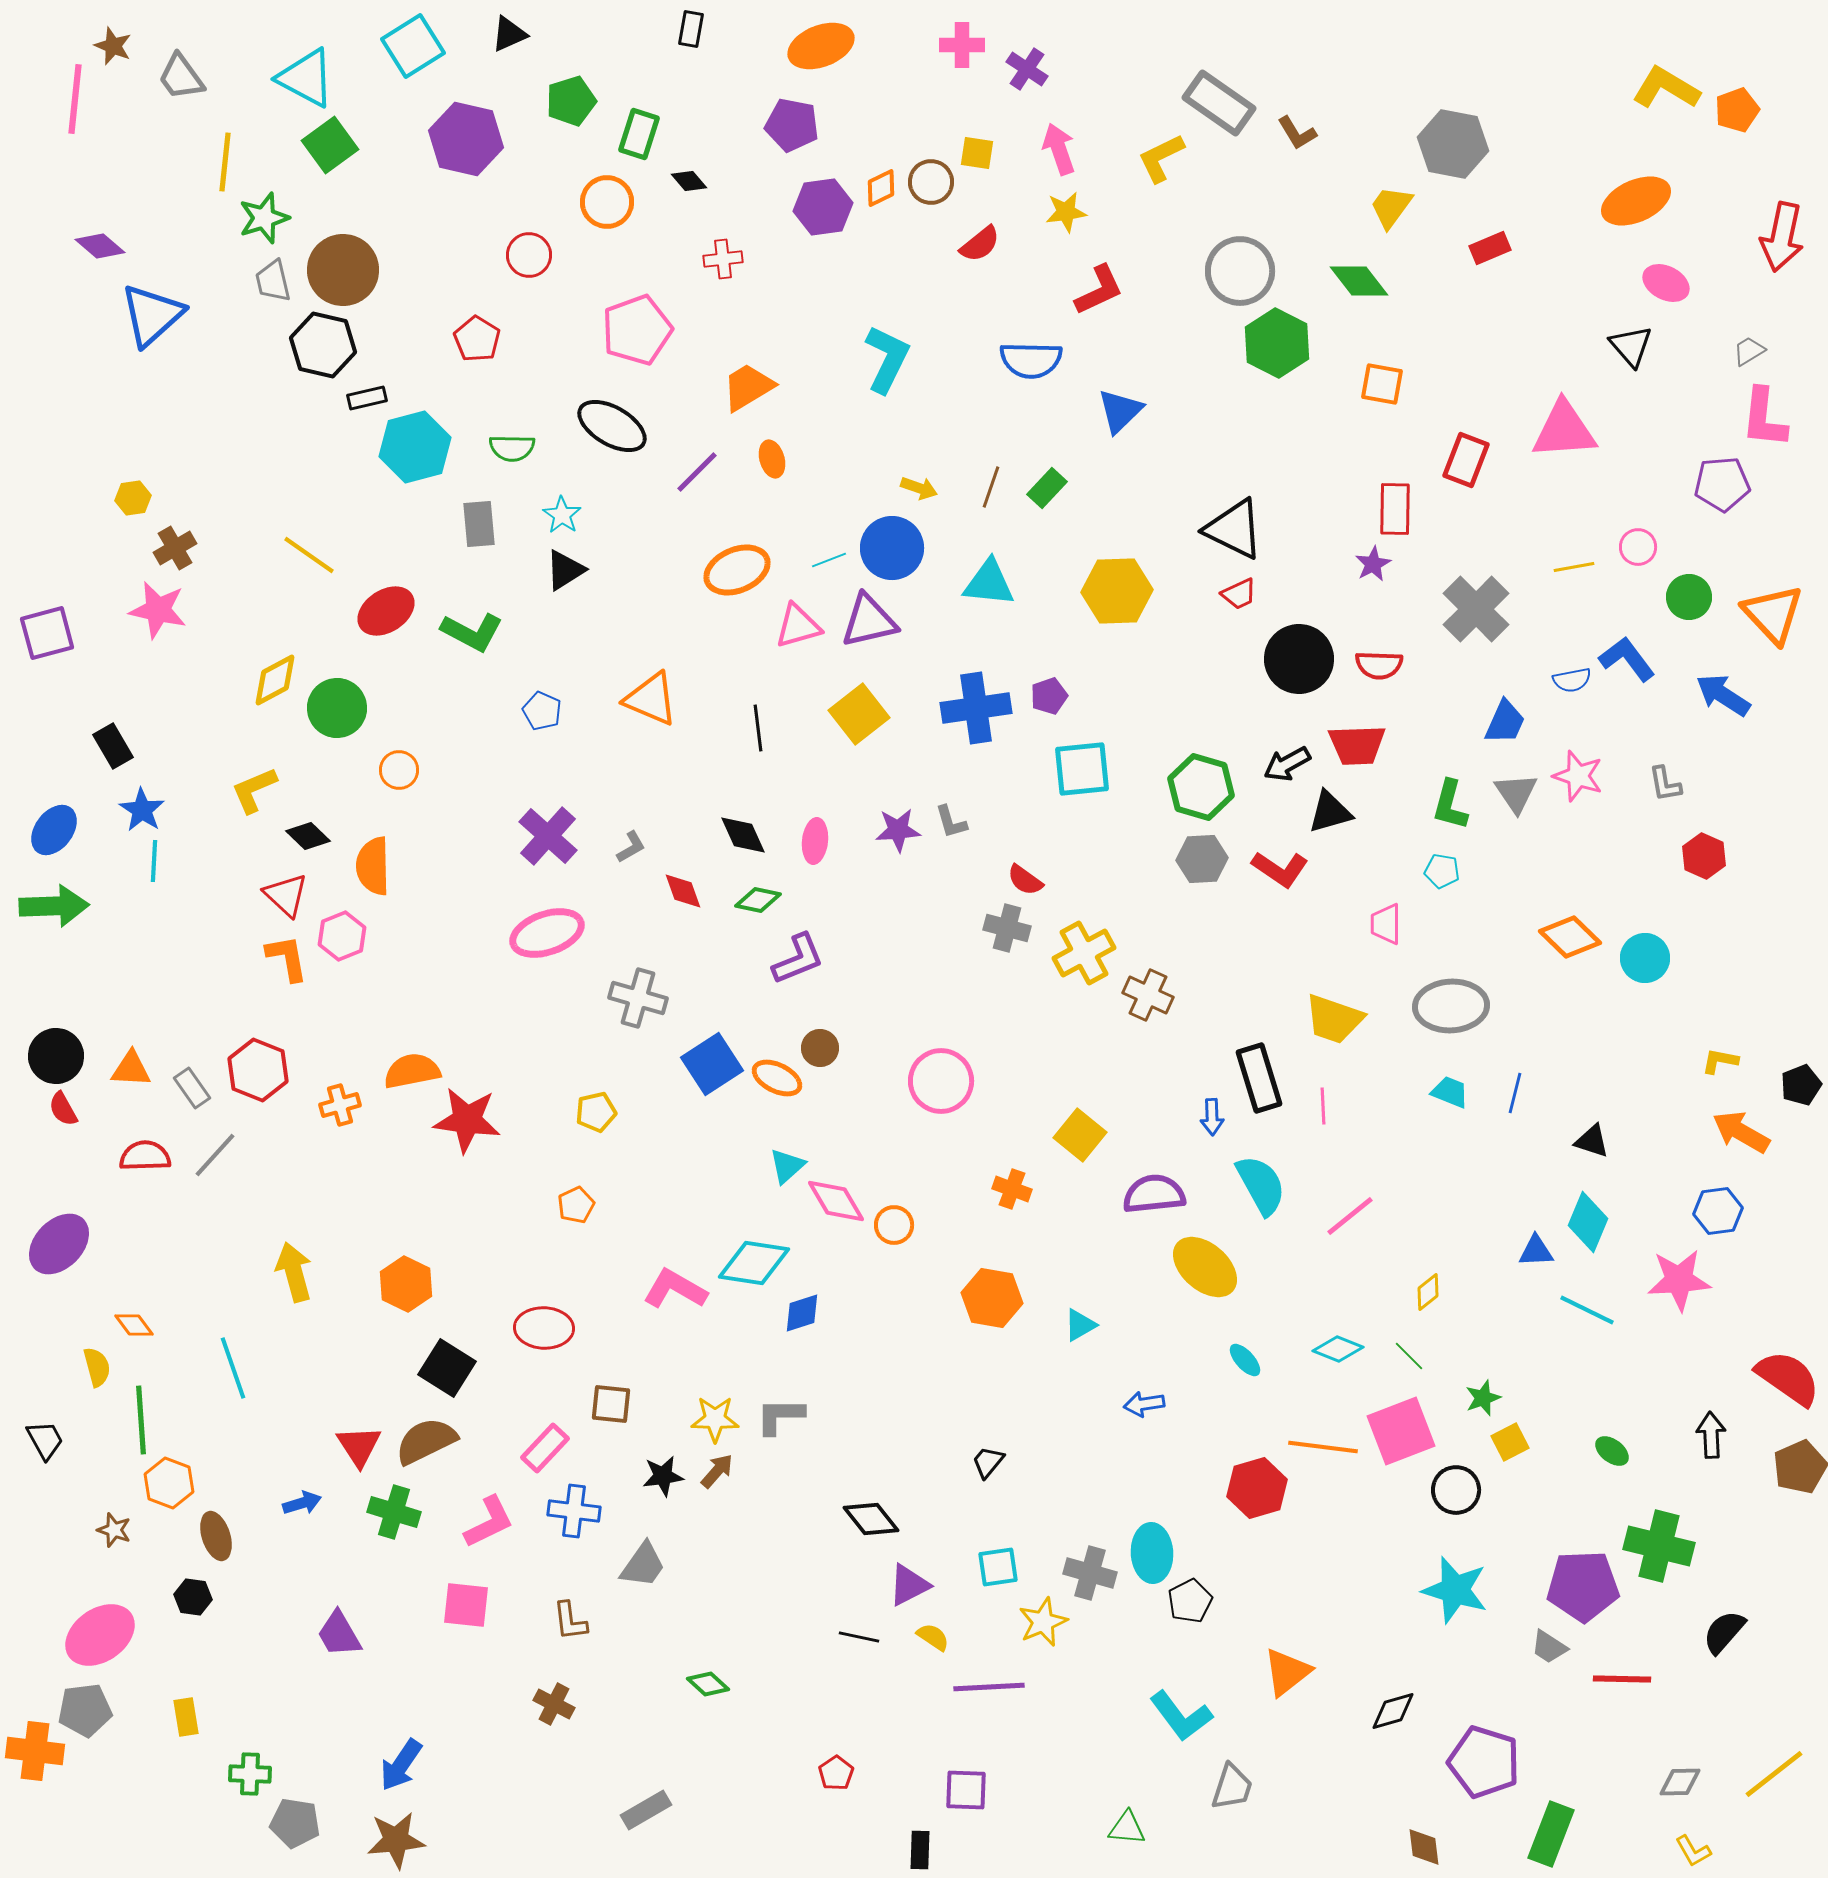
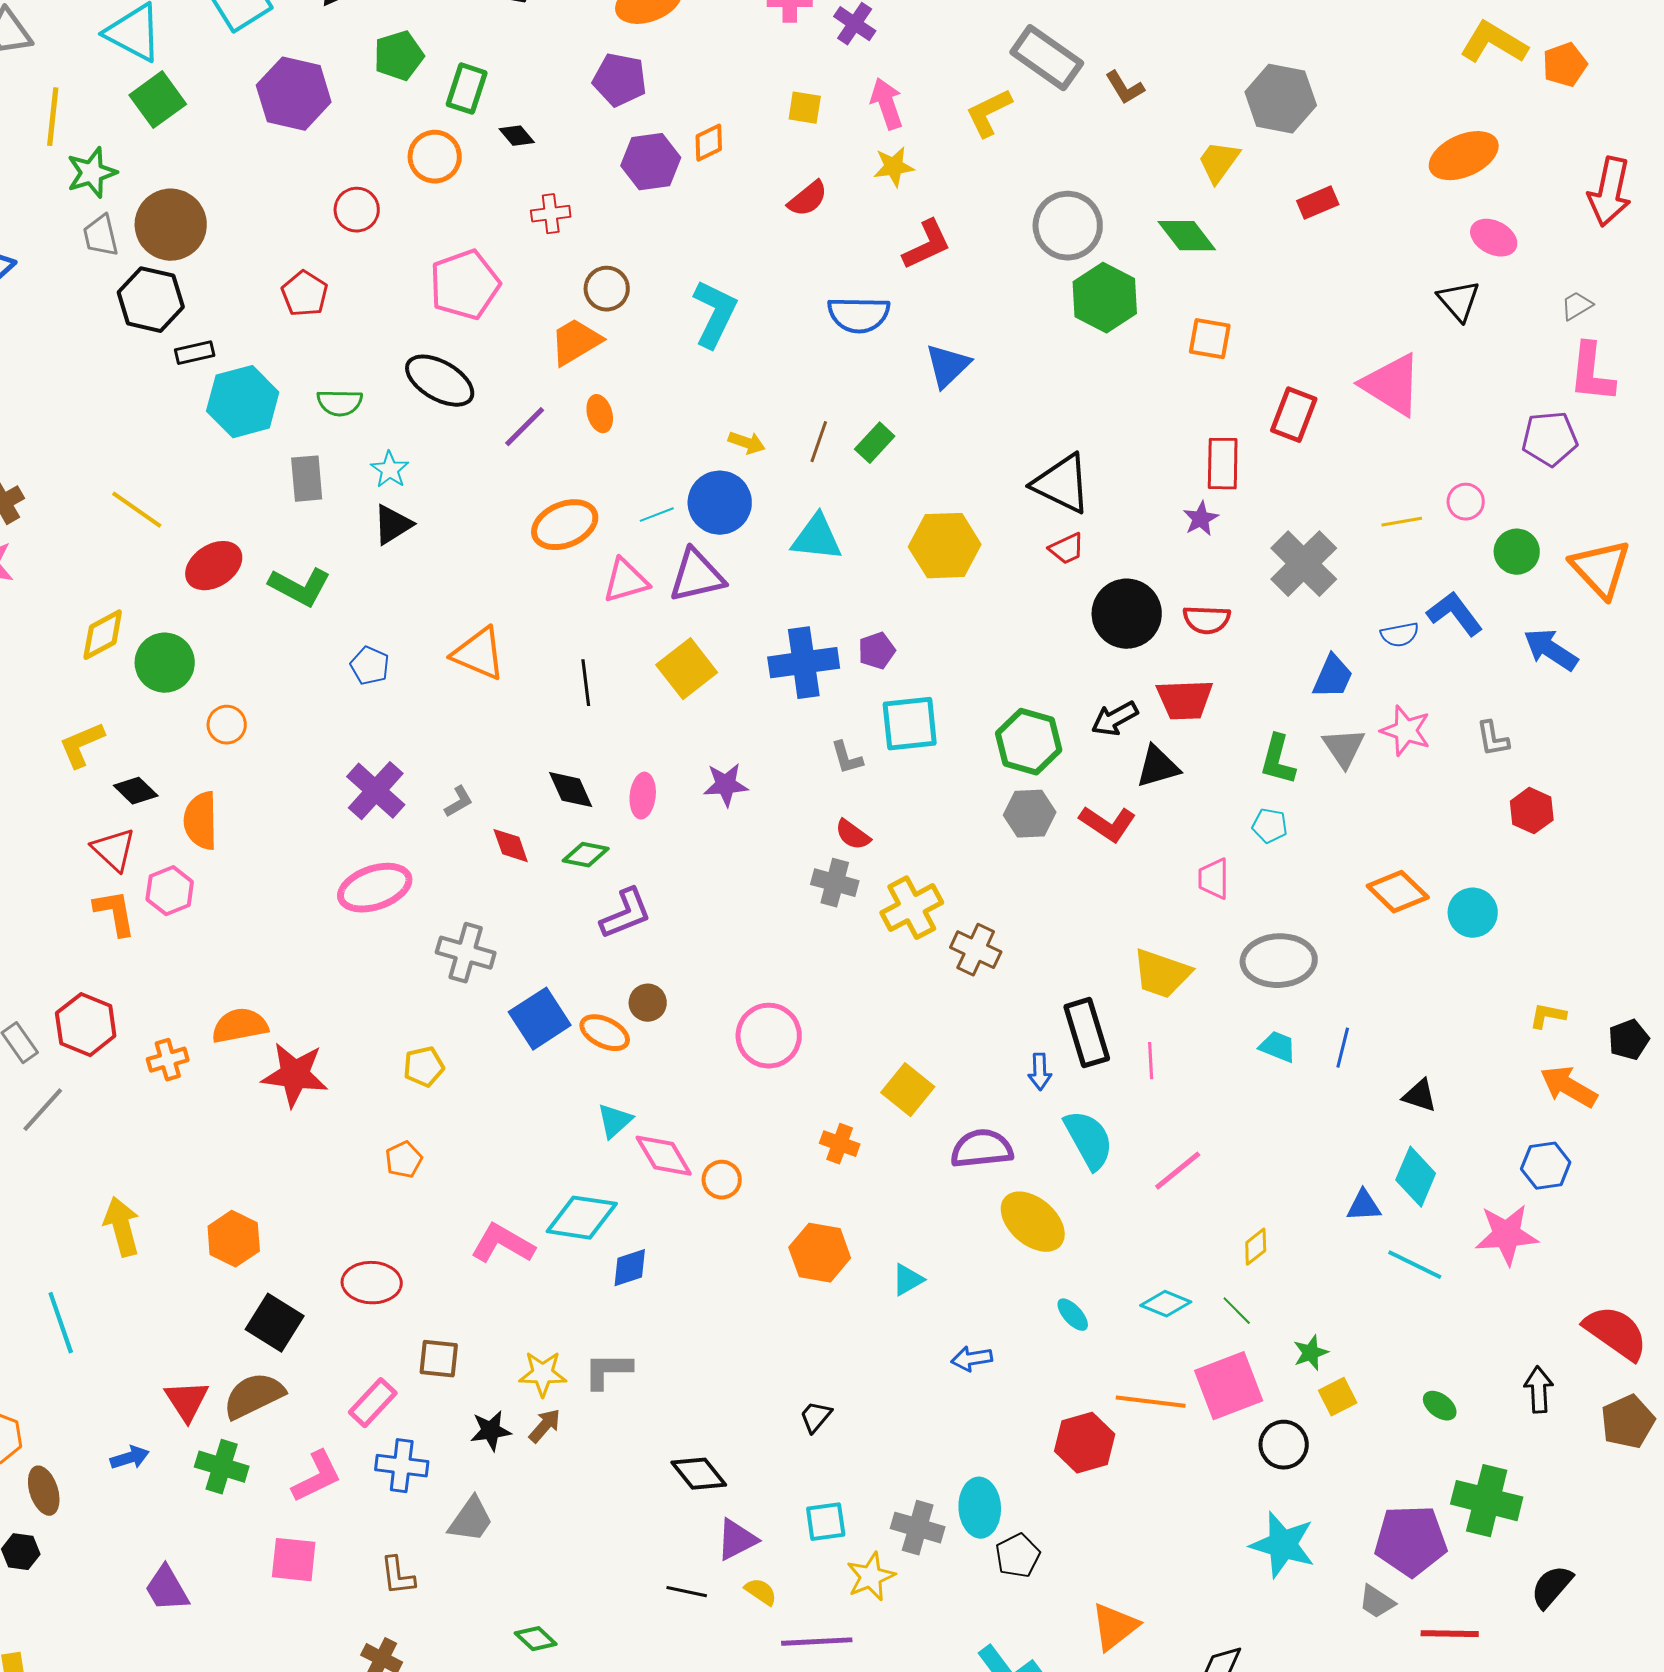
brown circle: (931, 182) -> (607, 289), moved
pink triangle: (1564, 430) -> (1392, 385), turned 36
gray L-shape: (951, 822) -> (847, 758), moved

